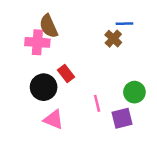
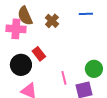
brown cross: (113, 39) -> (52, 21), moved

